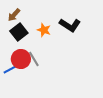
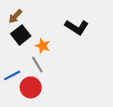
orange star: (44, 30) -> (43, 46), moved
red circle: (21, 59) -> (31, 87), moved

